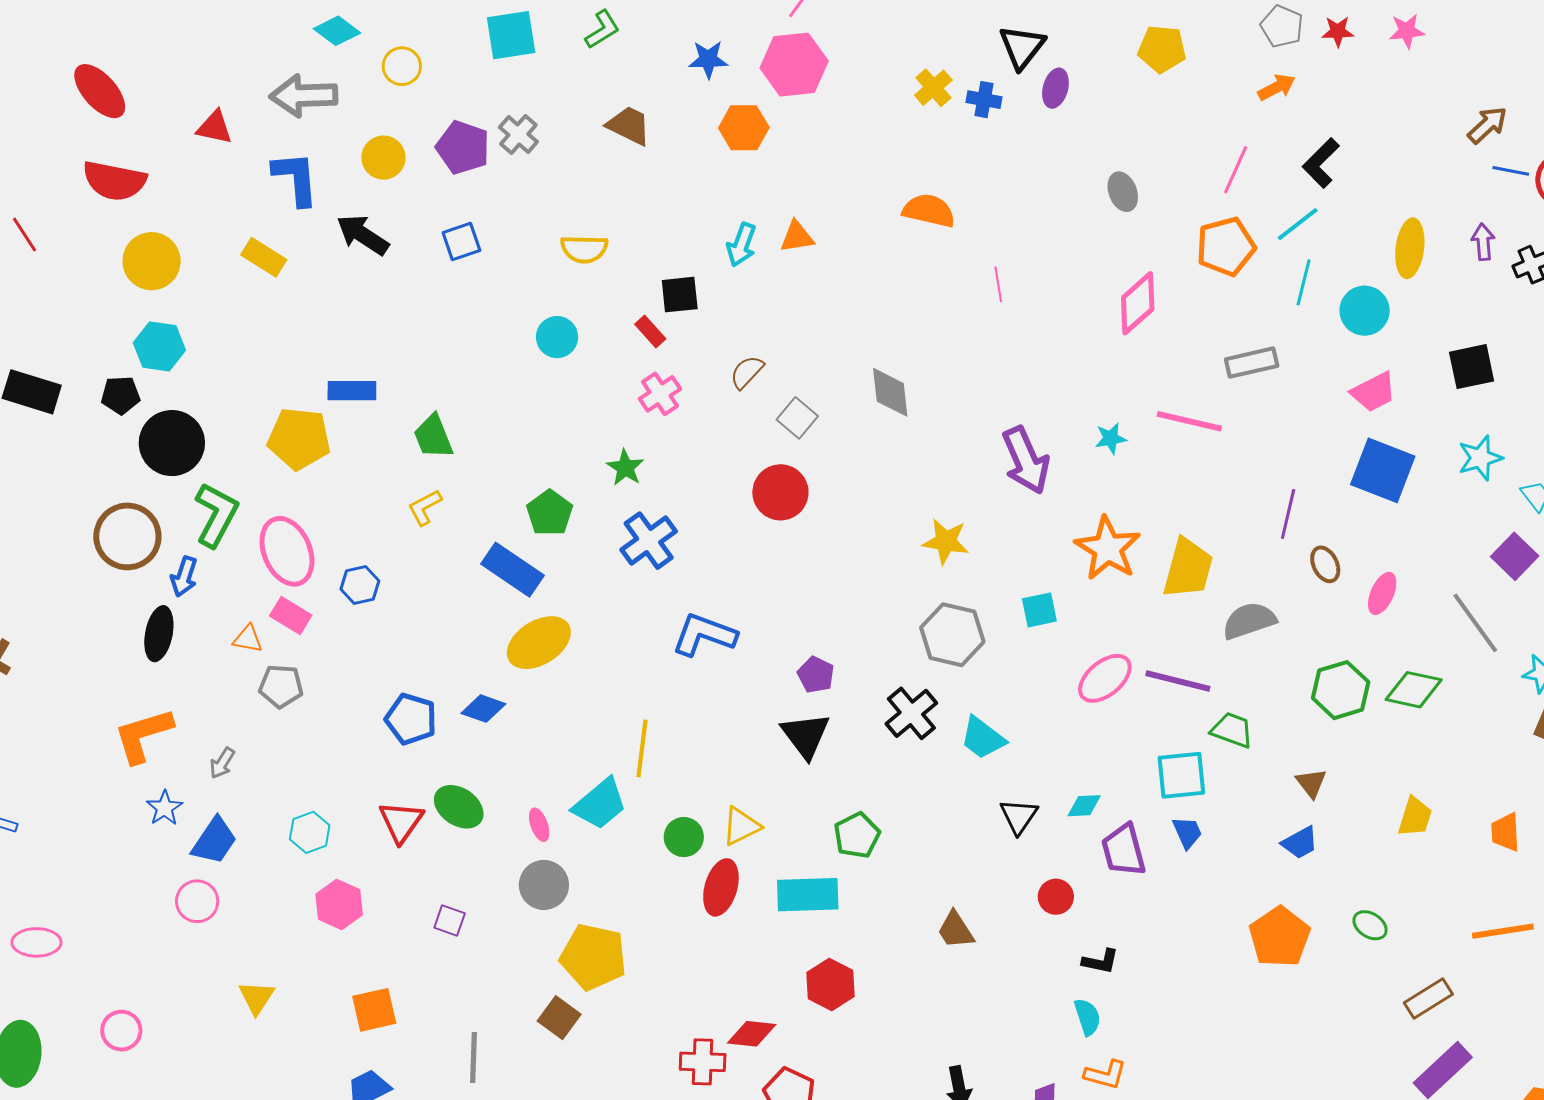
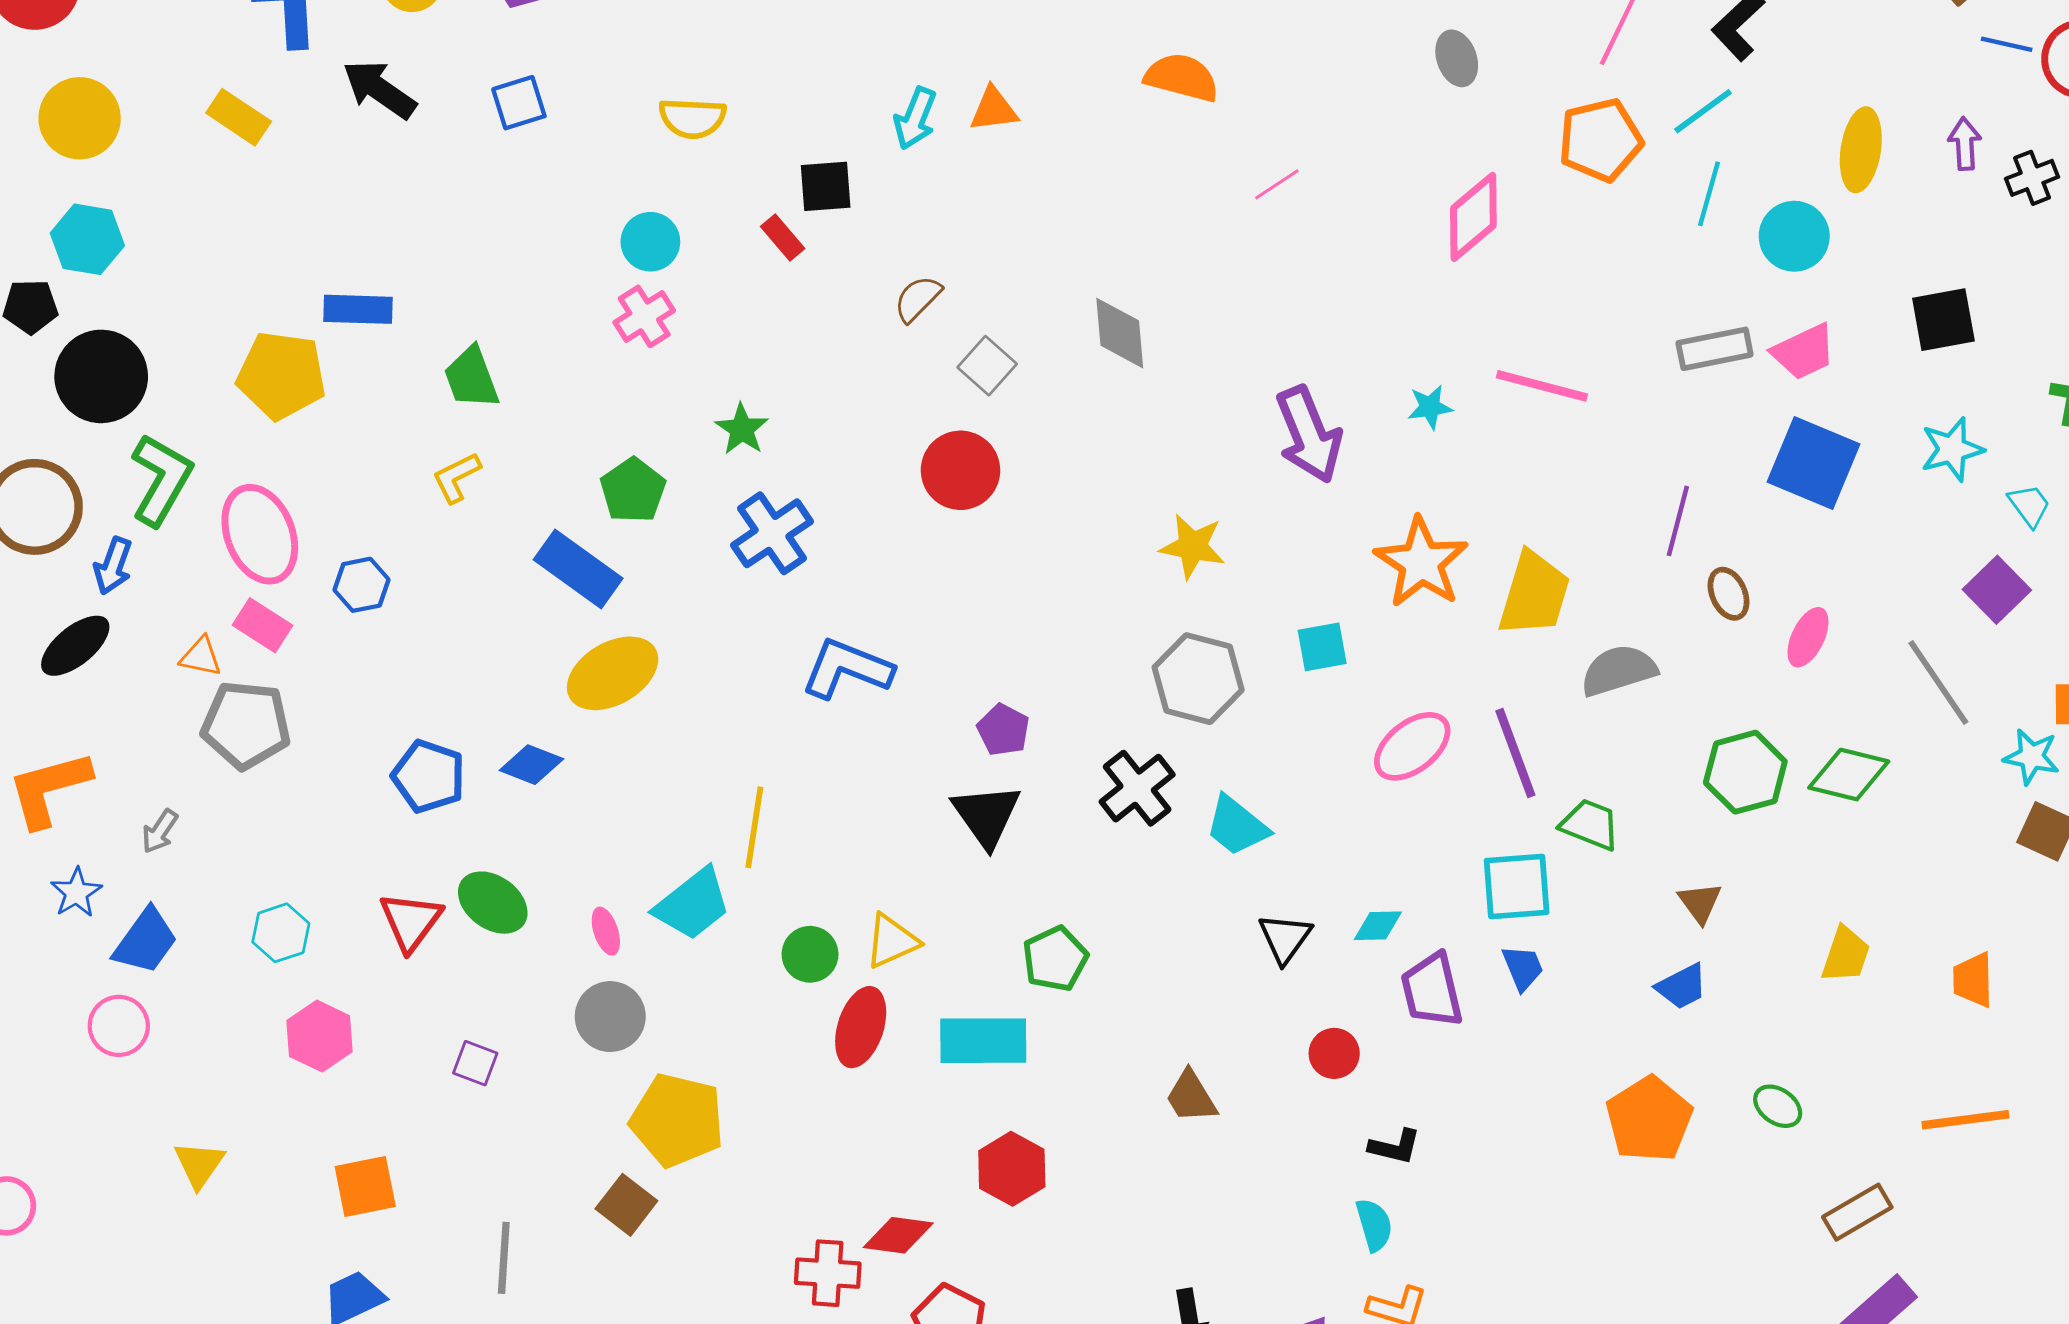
pink line: (998, 284) -> (1277, 184), turned 64
gray rectangle: (1252, 363) -> (1715, 349), moved
pink cross: (660, 394) -> (644, 316), moved
black ellipse: (159, 634) -> (75, 646), turned 38
purple line: (1178, 681) -> (1515, 753), turned 54
gray pentagon: (281, 686) -> (246, 725), size x1.4

